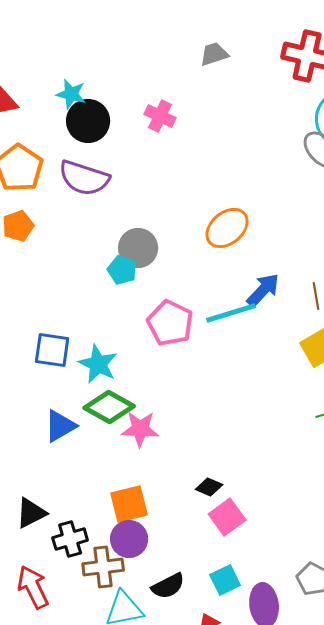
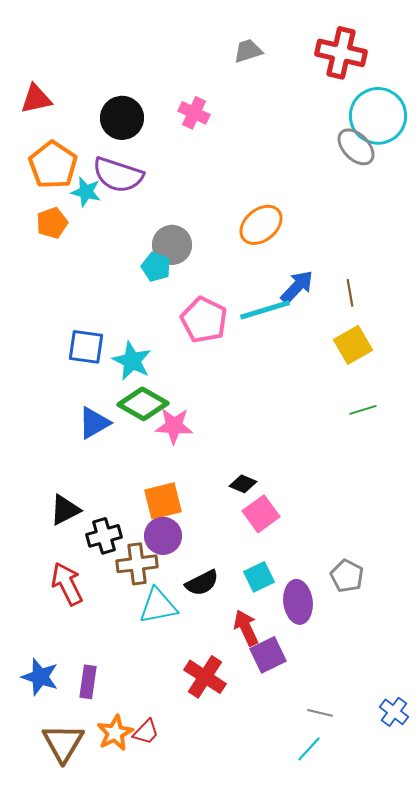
cyan star: (71, 94) -> (86, 192), moved

